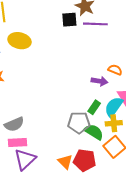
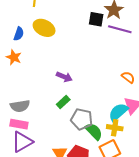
purple arrow: (99, 81) -> (64, 77), moved
green rectangle: (94, 107) -> (63, 102), moved

